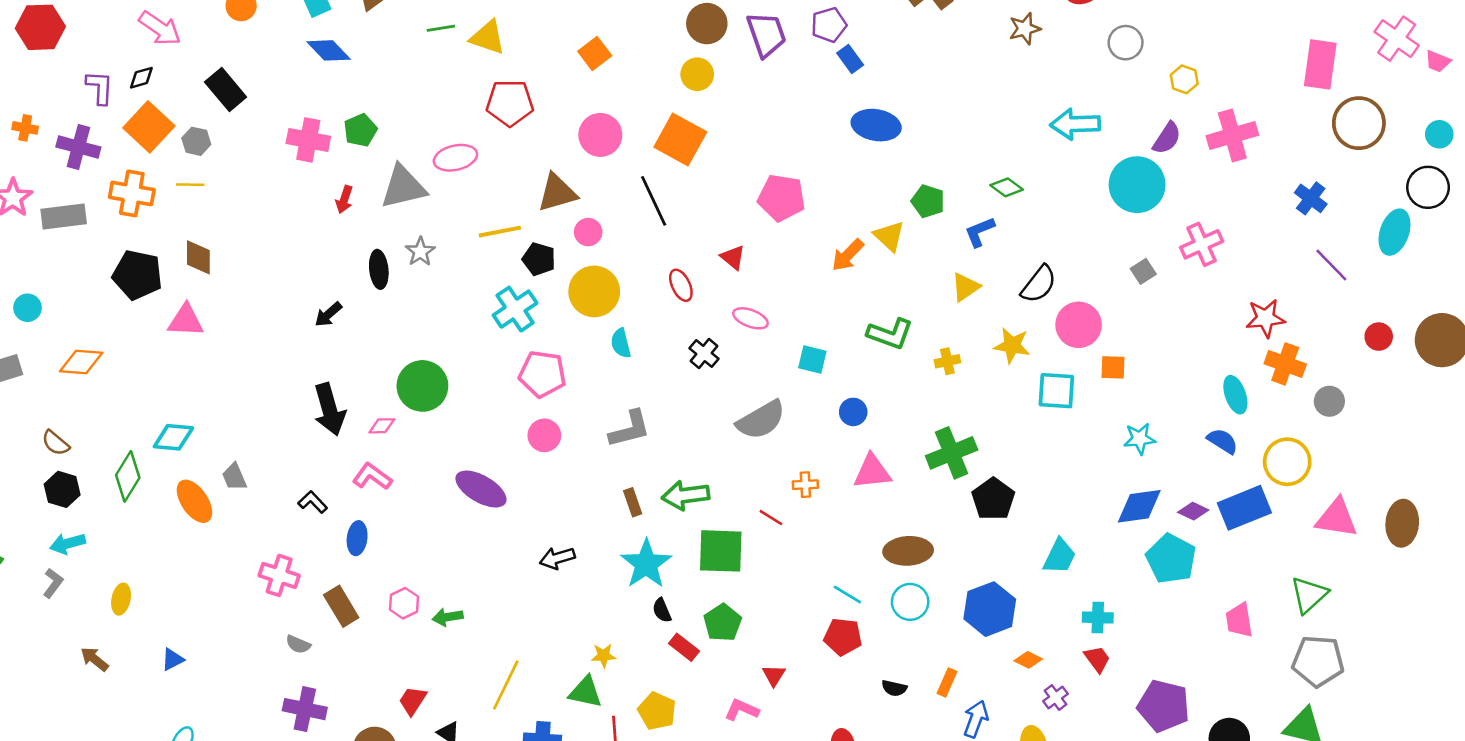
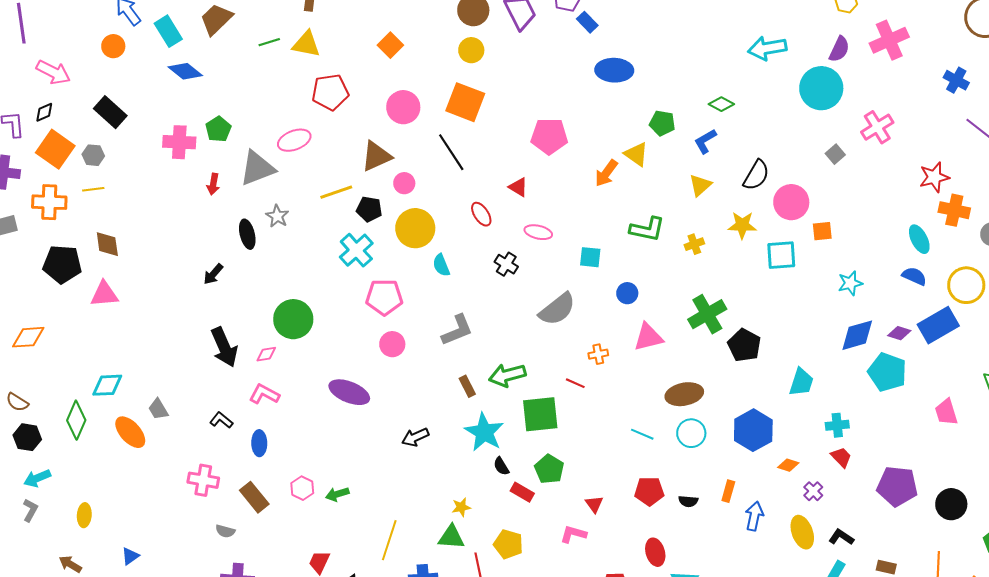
red pentagon: (843, 637) -> (649, 491), moved

